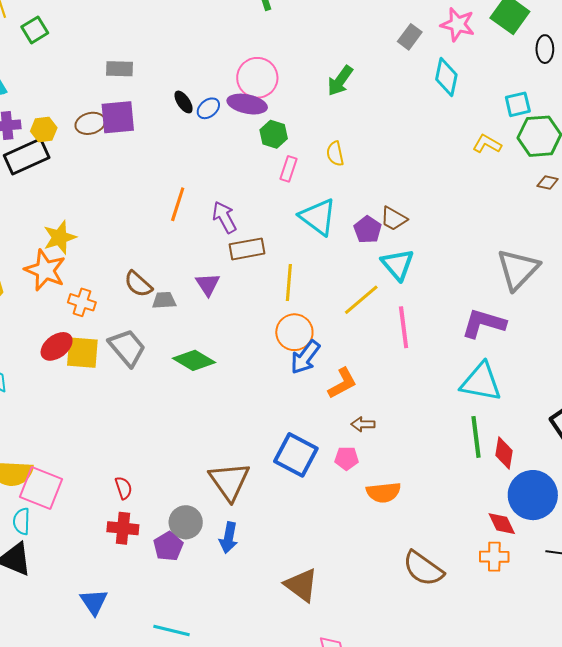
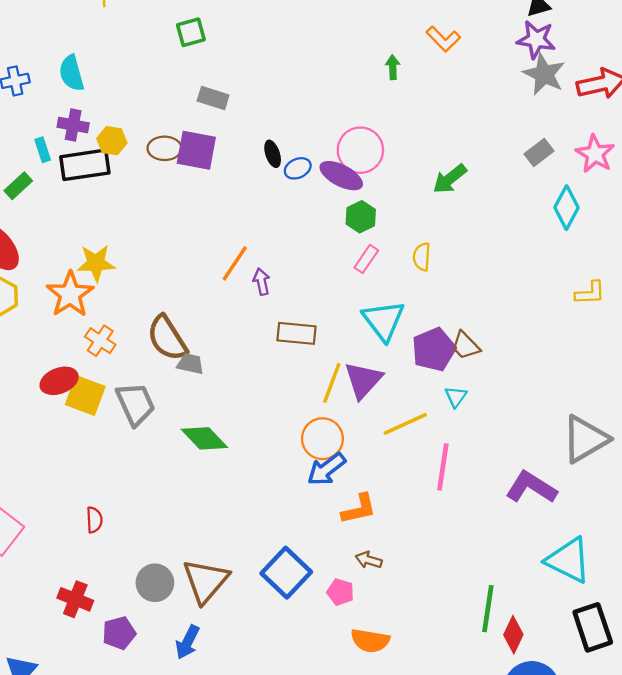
green square: (35, 30) -> (191, 32), moved
yellow L-shape: (487, 144) -> (590, 293), turned 132
purple arrow: (224, 217) -> (262, 282), moved, size x0.7
purple pentagon: (368, 230) -> (434, 349), size x1.4
cyan triangle: (398, 264) -> (456, 397), size x0.6
brown semicircle: (138, 284) -> (167, 338), size x1.4
purple triangle: (208, 284) -> (363, 380), moved, size x1.4
cyan triangle: (481, 382) -> (568, 560), moved
red semicircle: (124, 488) -> (94, 520), moved
gray circle: (186, 522) -> (155, 583), moved

